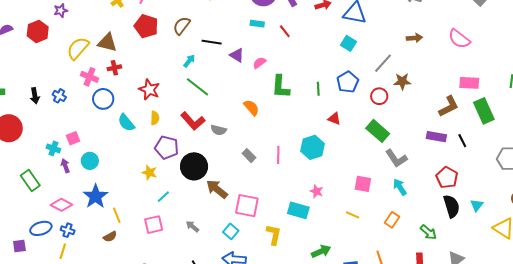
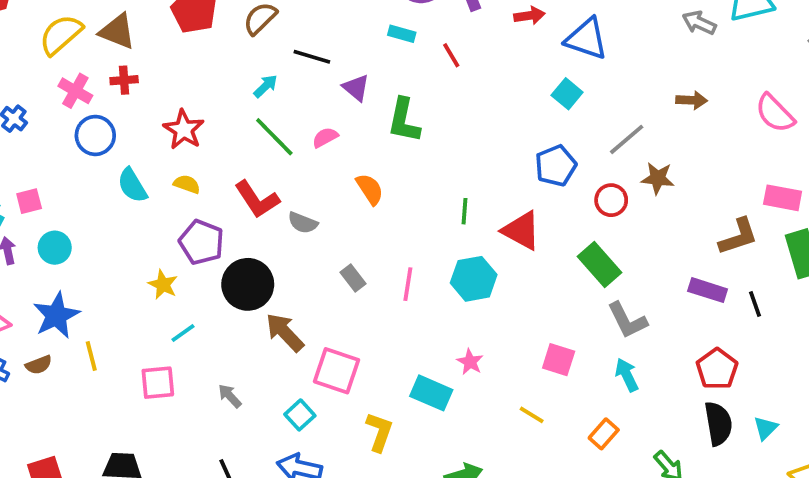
pink semicircle: (259, 63) -> (325, 137), moved
green L-shape: (280, 87) -> (404, 120), moved
green line: (318, 89) -> (464, 211), moved
yellow semicircle: (155, 118) -> (187, 184), turned -80
red triangle: (334, 119) -> (521, 231), size x1.6
brown semicircle: (110, 237) -> (39, 365), moved

